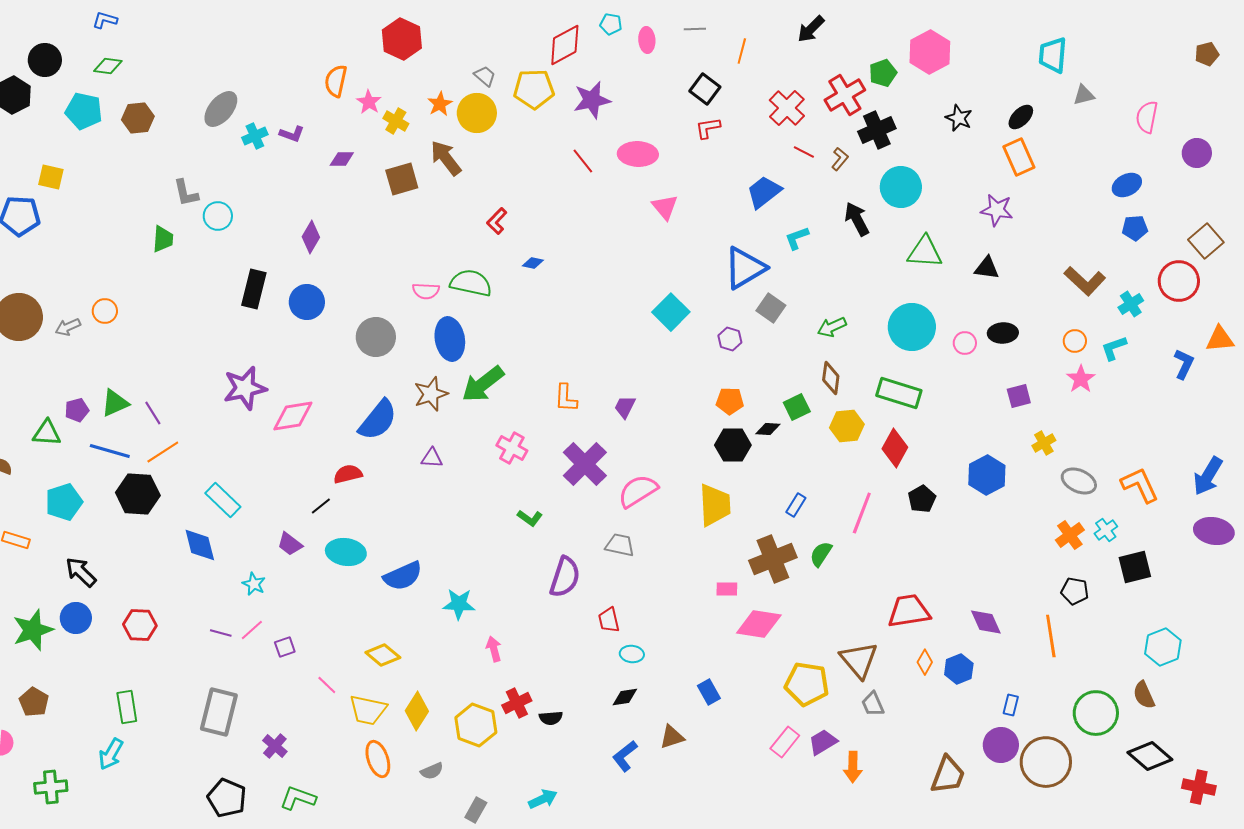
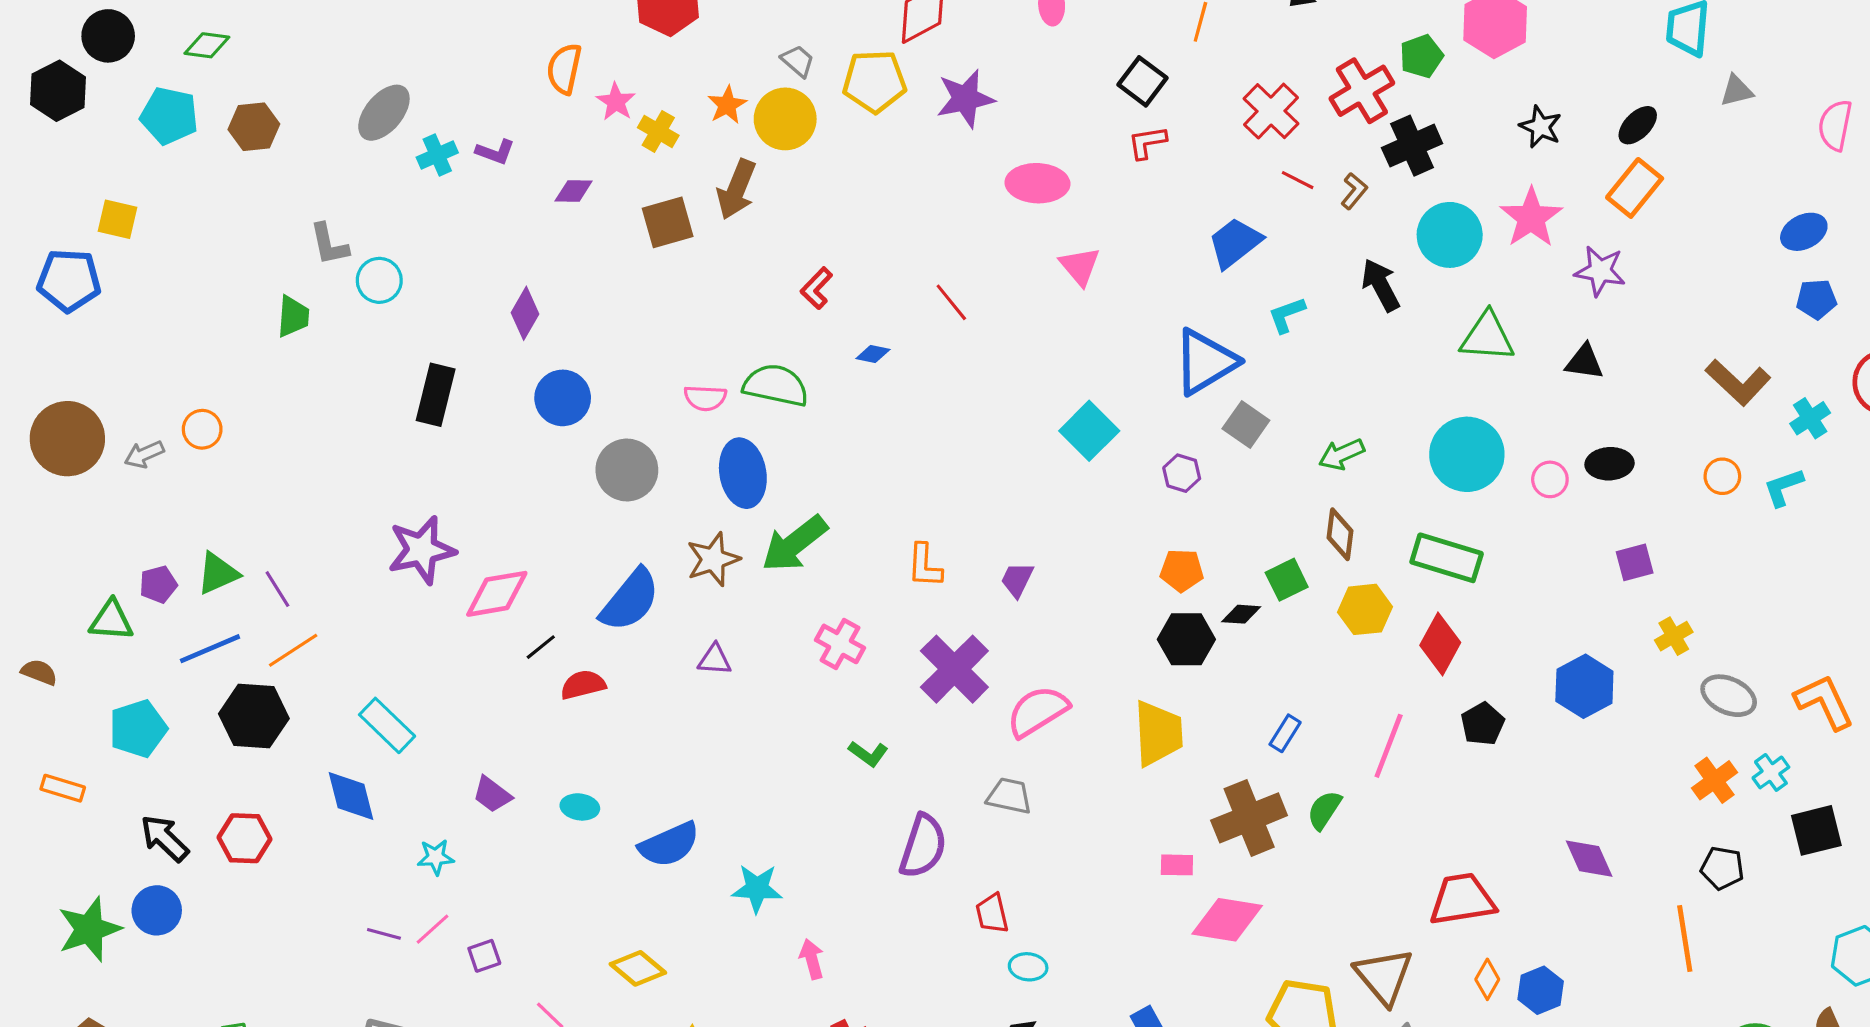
orange rectangle: (1019, 157) -> (1635, 188), turned 63
brown arrow: (446, 158) -> (737, 189), turned -120
red line: (583, 161) -> (951, 302), moved
blue circle: (307, 302) -> (563, 398), moved
pink star: (1081, 379) -> (1531, 218), moved, size x1.4
blue line: (110, 451) -> (210, 649), turned -39
black line: (321, 506) -> (541, 647), moved
cyan ellipse: (346, 552) -> (580, 807), size x0.6
cyan star: (254, 584) -> (436, 857), turned -30
purple diamond: (986, 622) -> (1589, 859), moved
red hexagon: (140, 625) -> (244, 838), moved

